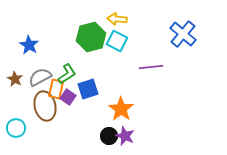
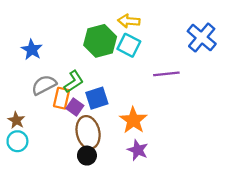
brown star: (15, 79) -> (16, 120), moved
brown ellipse: (45, 106) -> (88, 132), moved
black circle: (109, 136) -> (87, 156), moved

